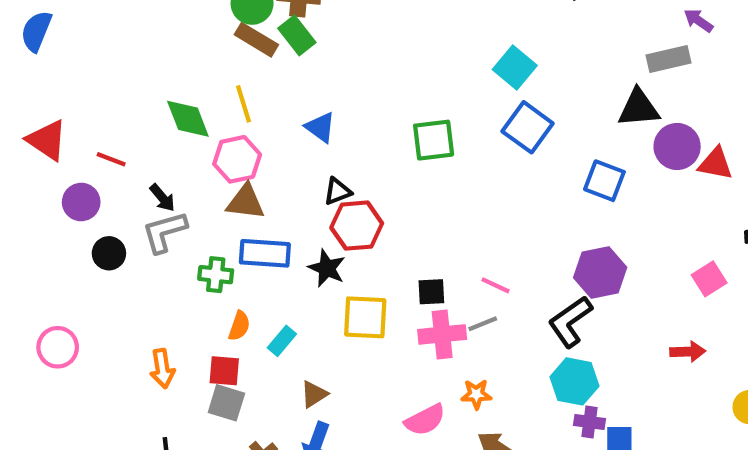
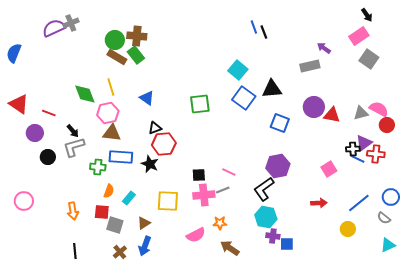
black triangle: (639, 108) -> (272, 89), moved
yellow square: (365, 317) -> (168, 201), moved
gray square: (226, 403) -> (115, 225), moved

